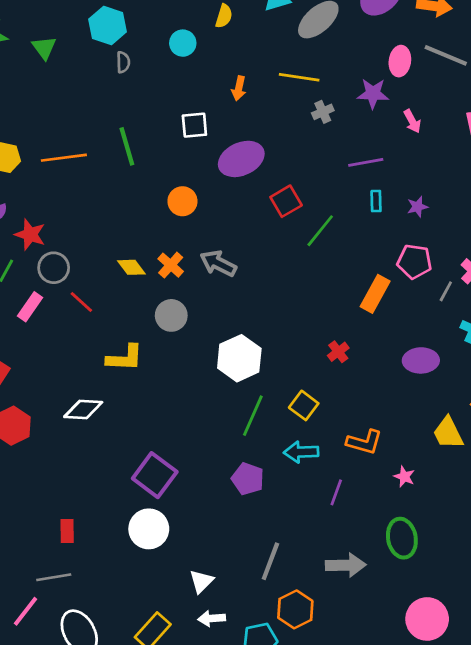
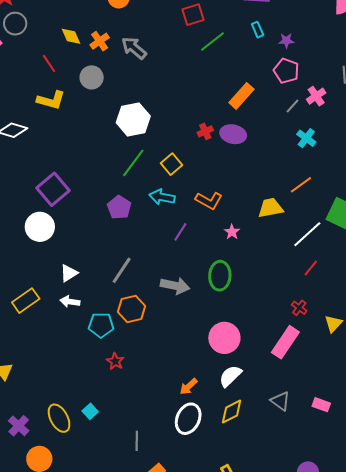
cyan rectangle: (376, 201) -> (258, 30), turned -35
pink pentagon: (414, 262) -> (286, 71), moved
red line: (81, 302) -> (49, 64), moved
purple ellipse: (421, 360) -> (233, 134), moved
yellow trapezoid: (448, 433) -> (271, 208), turned 92

